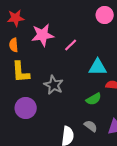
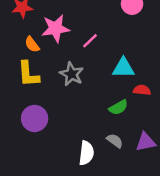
orange semicircle: (14, 45) -> (32, 44), moved, turned -32
gray star: (54, 85) -> (72, 74), moved

